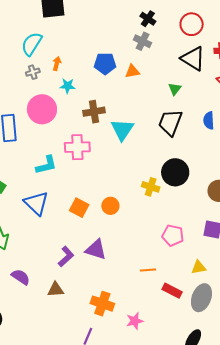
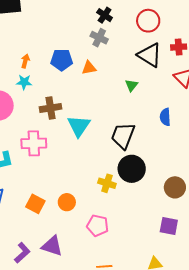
orange arrow: (57, 64) -> (25, 61), moved
black trapezoid: (170, 123) -> (123, 136), moved
pink pentagon: (173, 235) -> (98, 226), moved

